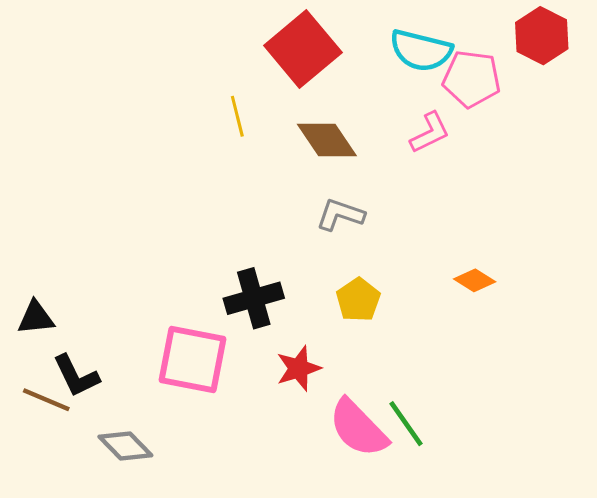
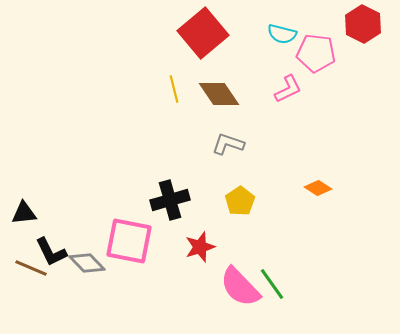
cyan semicircle: (421, 50) -> (282, 34), size x0.7
yellow line: (237, 116) -> (174, 89), moved
gray diamond: (125, 446) -> (87, 263), moved

